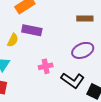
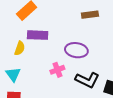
purple ellipse: (83, 50) -> (76, 50), moved, turned 40

